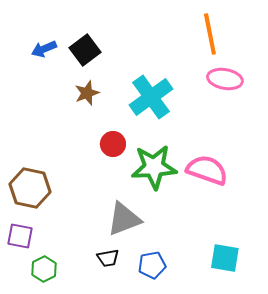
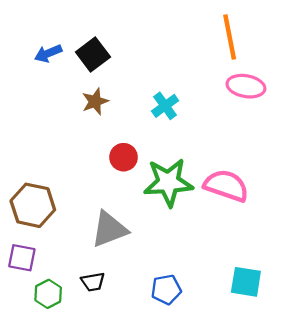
cyan cross: (151, 97) -> (165, 106), size x0.6
gray triangle: (124, 219) -> (109, 229), moved
black trapezoid: (108, 258) -> (93, 282), moved

